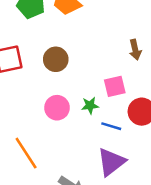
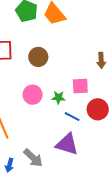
purple triangle: (111, 162) -> (67, 144), turned 45

